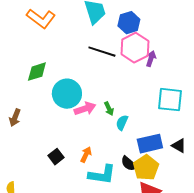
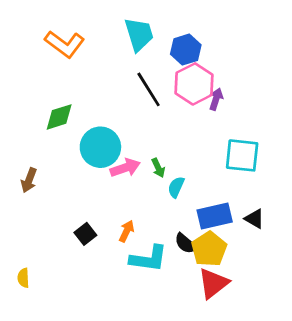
black line: (102, 52) -> (149, 89), turned 40

